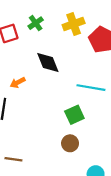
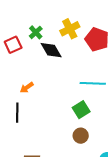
black diamond: (48, 62) -> (51, 50), moved

